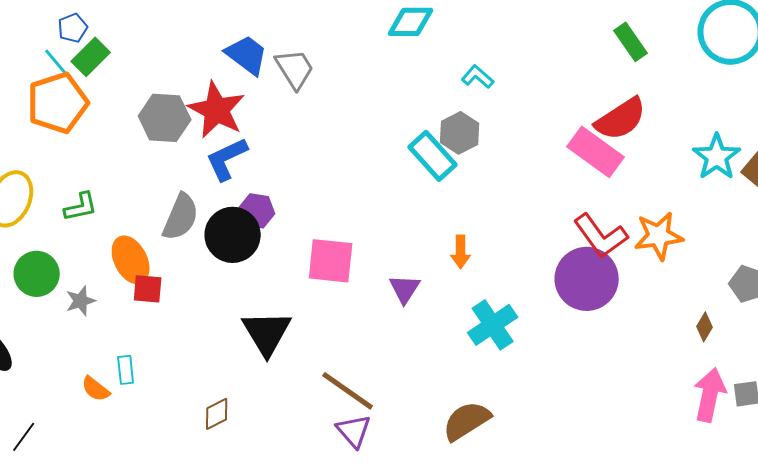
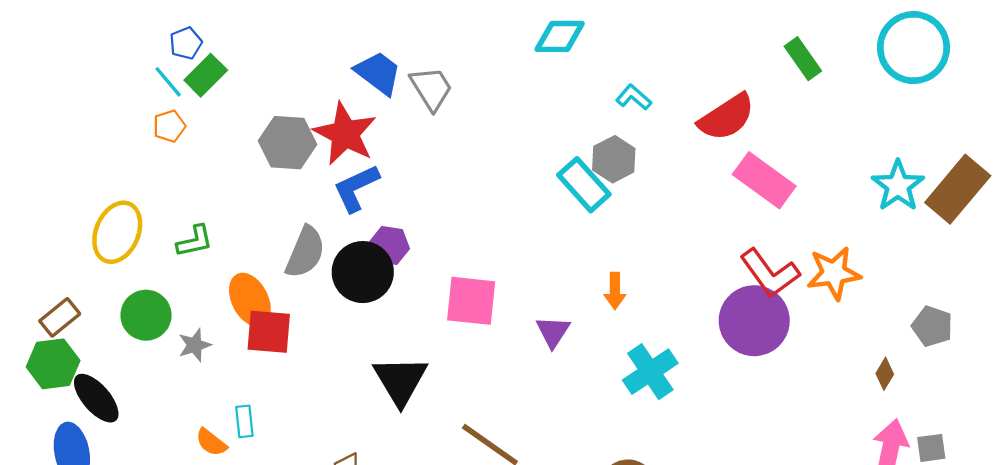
orange pentagon: (58, 103) -> (169, 126), size x0.5
red semicircle: (621, 119) -> (727, 117), moved
red square: (148, 289) -> (269, 332), size x1.4

